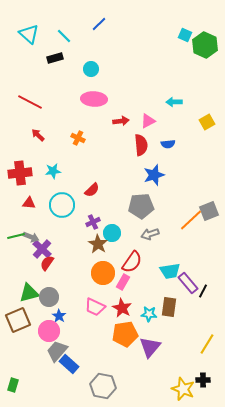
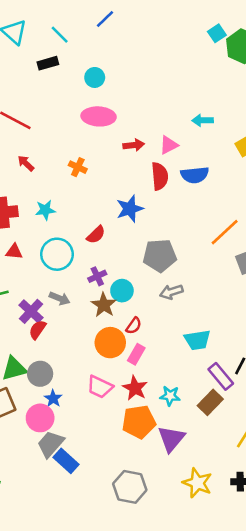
cyan square: (185, 35) -> (217, 33), turned 32
blue semicircle: (168, 144) -> (195, 175), size x1.5
blue star: (154, 175) -> (130, 209), moved
orange line: (191, 220) -> (225, 232), moved
gray arrow: (31, 237) -> (60, 298), moved
red semicircle: (132, 262) -> (134, 326), moved, size x0.6
purple rectangle: (188, 283) -> (221, 376), moved
brown rectangle: (169, 307) -> (210, 402), moved, turned 36
gray hexagon: (103, 386) -> (130, 487), moved
yellow star: (183, 389) -> (197, 483), moved

